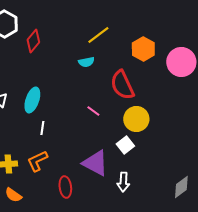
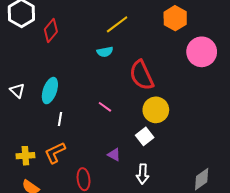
orange hexagon: (143, 49) -> (175, 18), moved
pink line: (93, 111) -> (105, 107), moved
purple triangle: (95, 163) -> (114, 155), size x0.5

